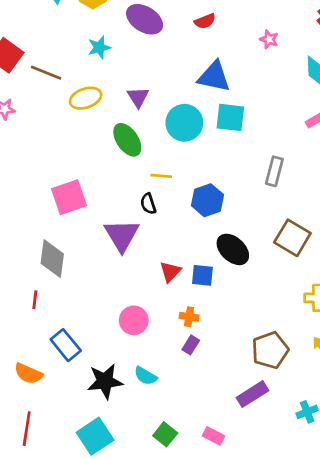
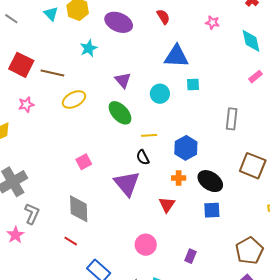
red semicircle: (205, 21) -> (163, 17), turned -91
yellow ellipse: (86, 98) -> (74, 100), moved
cyan square: (230, 117) -> (193, 84), size x0.6
cyan circle: (184, 123) -> (160, 94), size x0.7
pink square: (69, 197) -> (84, 162), size x0.6
blue square: (202, 275) -> (212, 210), moved
red line: (35, 300) -> (71, 241), turned -56
orange cross: (189, 317) -> (179, 178), moved

